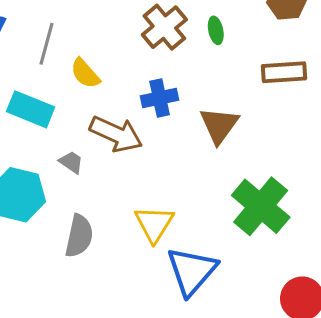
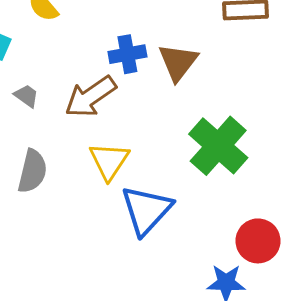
blue cross: (160, 98) -> (127, 54), moved
brown arrow: (116, 134) -> (90, 97), moved, turned 120

